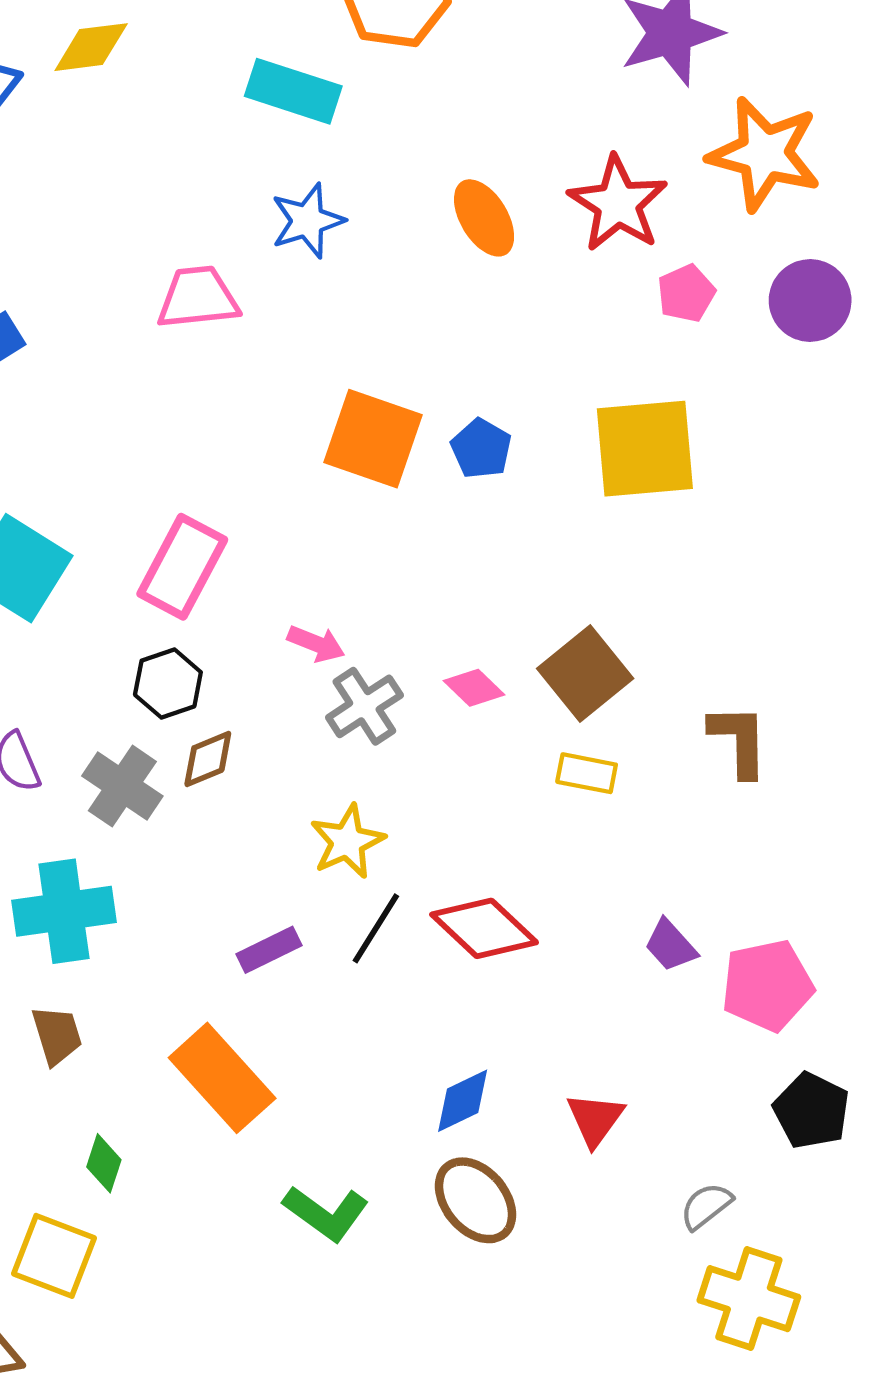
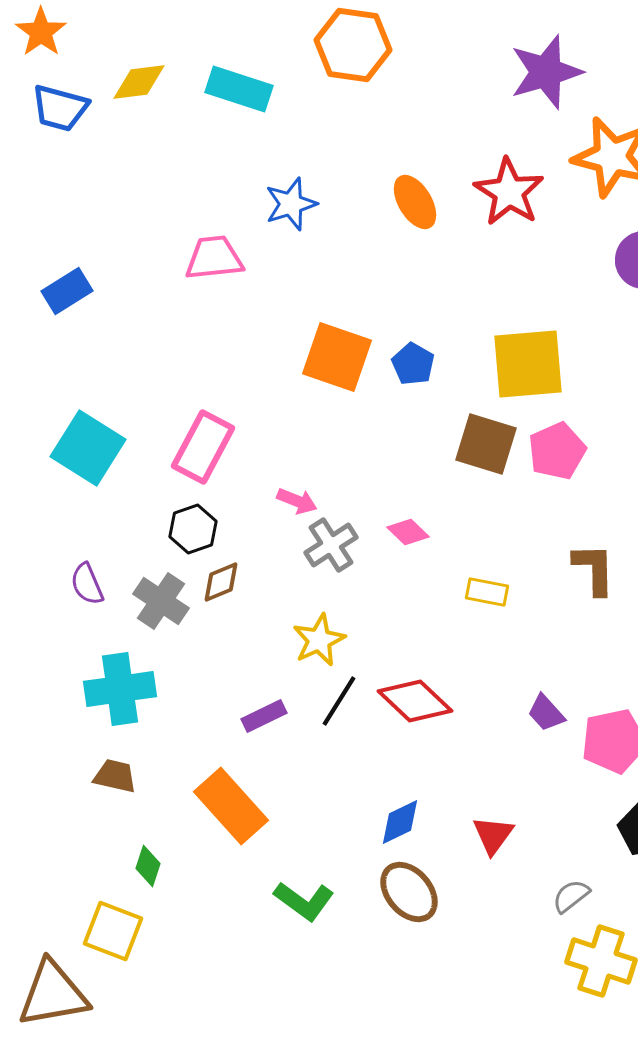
cyan rectangle: (293, 91) -> (239, 89), moved
pink pentagon: (686, 293) -> (557, 451), moved, size x1.4
brown square: (585, 674) -> (486, 444), moved, turned -34
brown trapezoid: (57, 1035) -> (115, 776), turned -60

